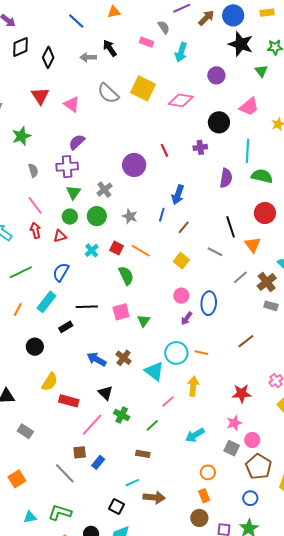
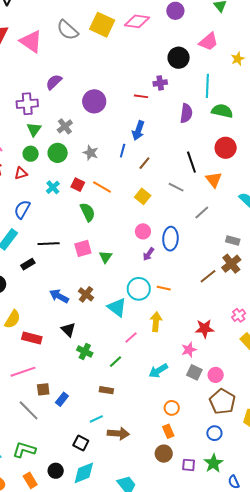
pink diamond: (181, 100) -> (137, 21), moved
pink triangle: (72, 104) -> (31, 41), size x1.4
purple semicircle: (77, 142) -> (54, 82), moved
red line: (164, 150) -> (141, 96), moved, turned -56
brown cross: (267, 282) -> (231, 264), moved
pink star: (234, 423) -> (189, 350), moved
pink line: (92, 425) -> (23, 372), moved, turned 30
gray square: (232, 448) -> (194, 372), moved

